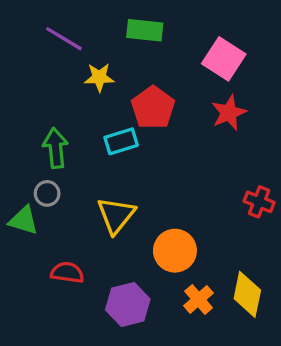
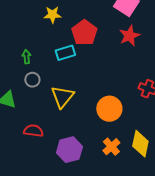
green arrow: (56, 148) -> (26, 57), size x0.6
gray circle: (47, 193) -> (32, 80), moved
orange circle: (175, 251) -> (109, 109), moved

